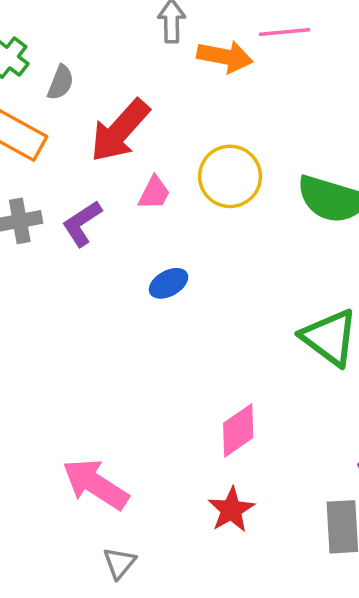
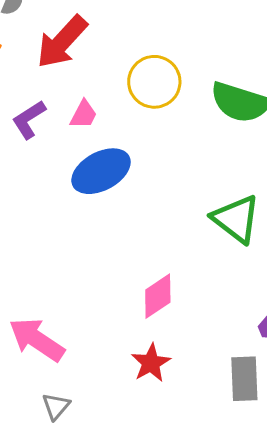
pink trapezoid: (154, 193) -> (84, 114), moved
blue ellipse: (169, 283) -> (101, 171), size x1.8

